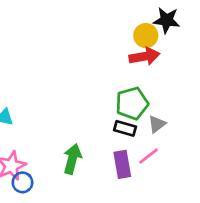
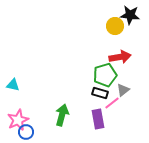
red arrow: (144, 56) -> (120, 57), moved
pink line: (149, 156) -> (112, 103), moved

